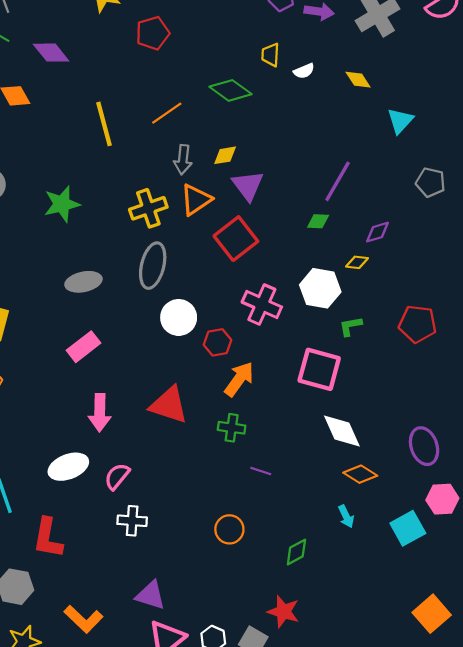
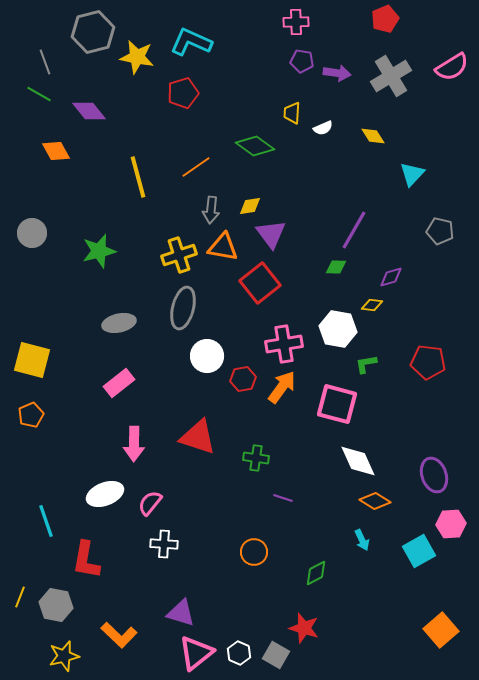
orange triangle: (196, 200) -> (223, 247), turned 44
pink cross: (262, 305) -> (284, 344), turned -33
orange arrow: (239, 379) -> (282, 387), moved

